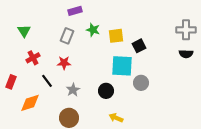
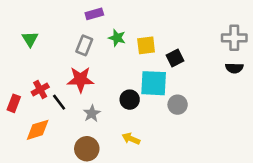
red cross: (33, 58) -> (40, 89), moved
red star: (64, 63) -> (80, 79), size x1.5
black circle: (106, 91) -> (130, 100), moved
yellow arrow: (116, 118) -> (131, 139), moved

